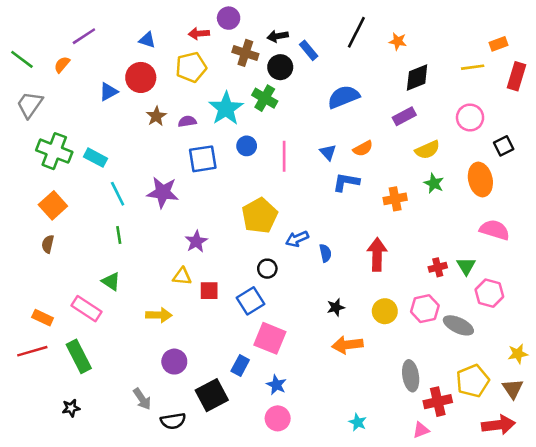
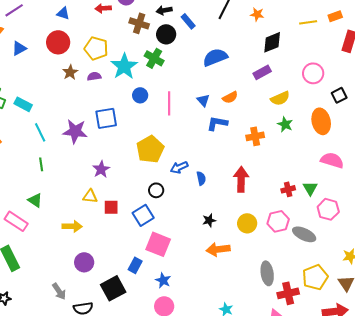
yellow pentagon: (191, 67) -> (96, 48), moved, turned 30
yellow line: (473, 67) -> (308, 22), moved
blue triangle: (108, 92) -> (19, 48), moved
blue square: (203, 159) -> (106, 118), moved

